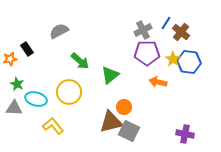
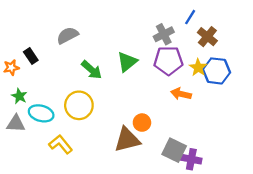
blue line: (166, 23) -> (190, 17), moved
green triangle: (110, 75) -> (127, 62), moved
gray square: (129, 131) -> (174, 150), moved
purple cross: (185, 134) -> (191, 159), moved

